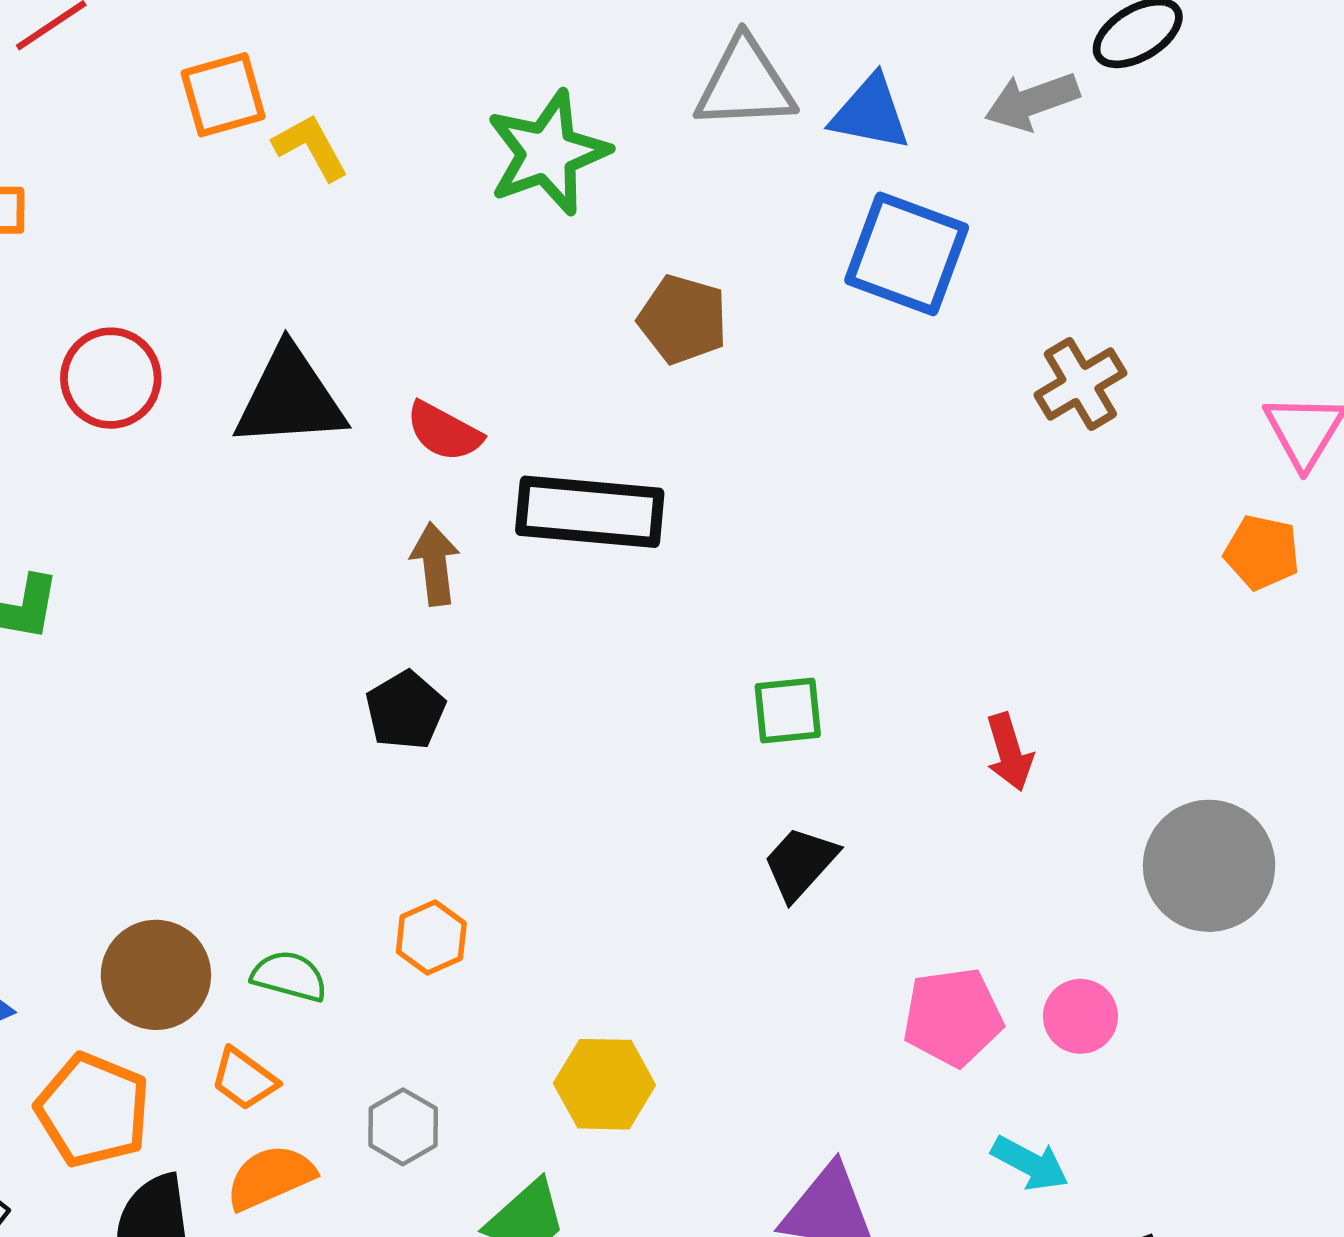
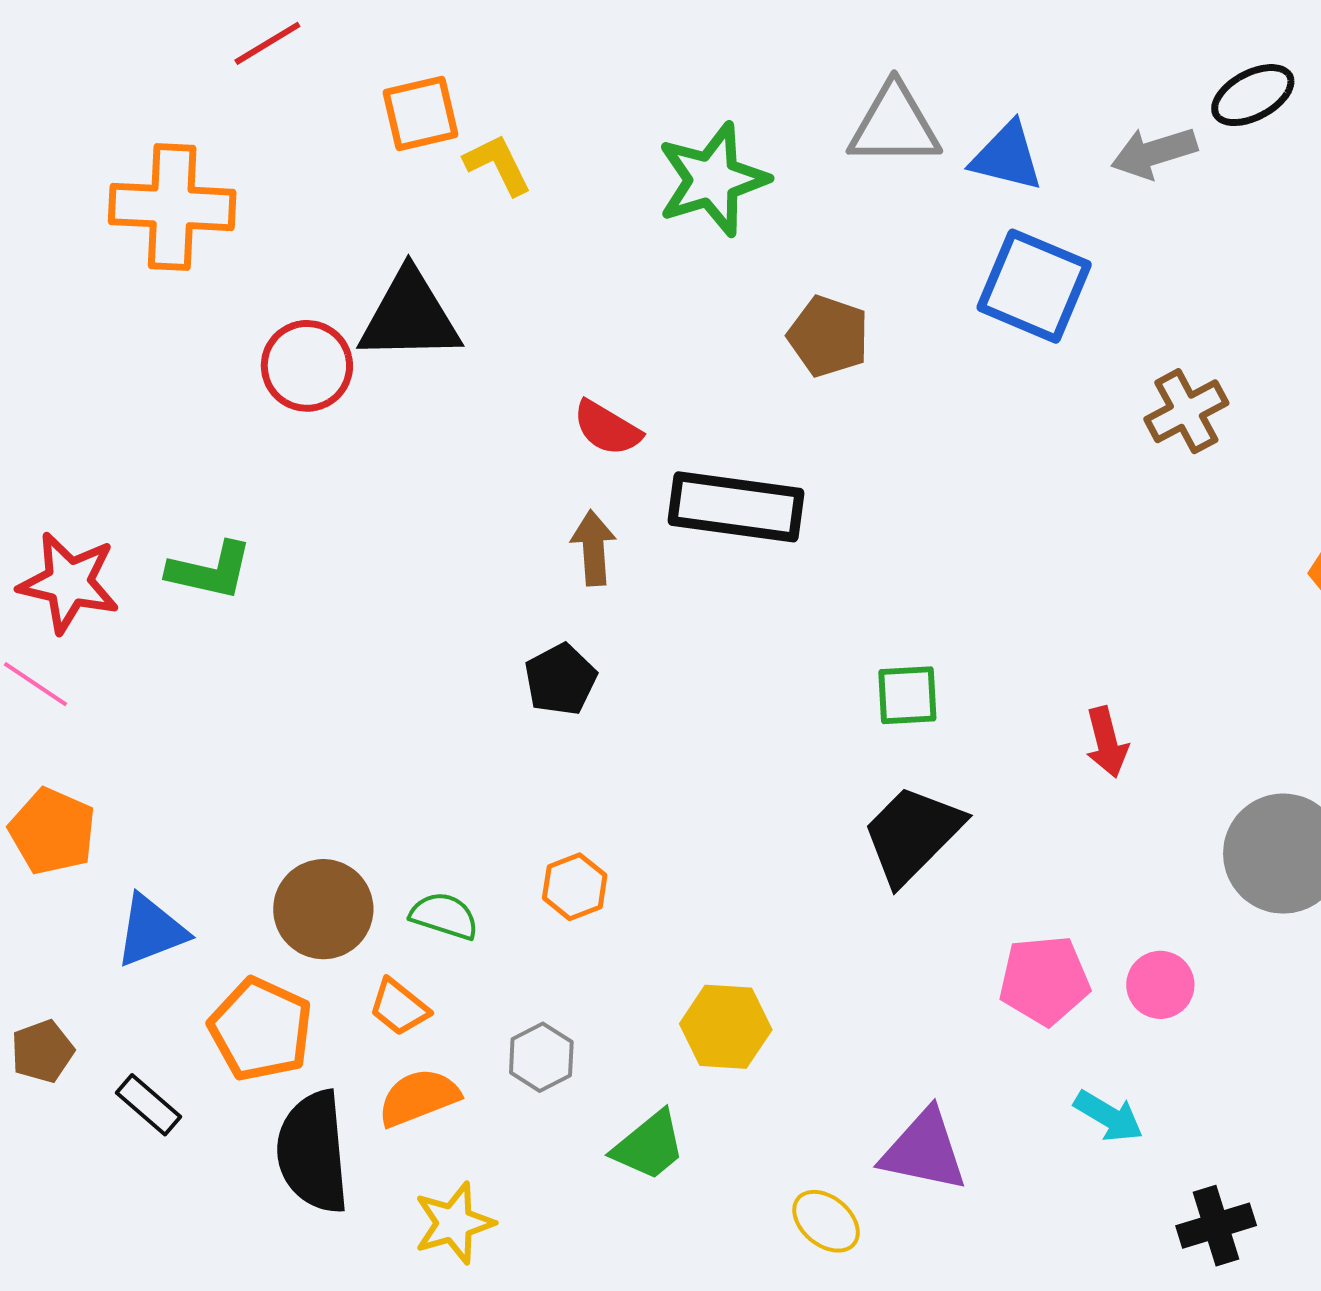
black triangle: (290, 398) -> (410, 316), moved
black trapezoid: (800, 863) -> (912, 834), size x1.5

